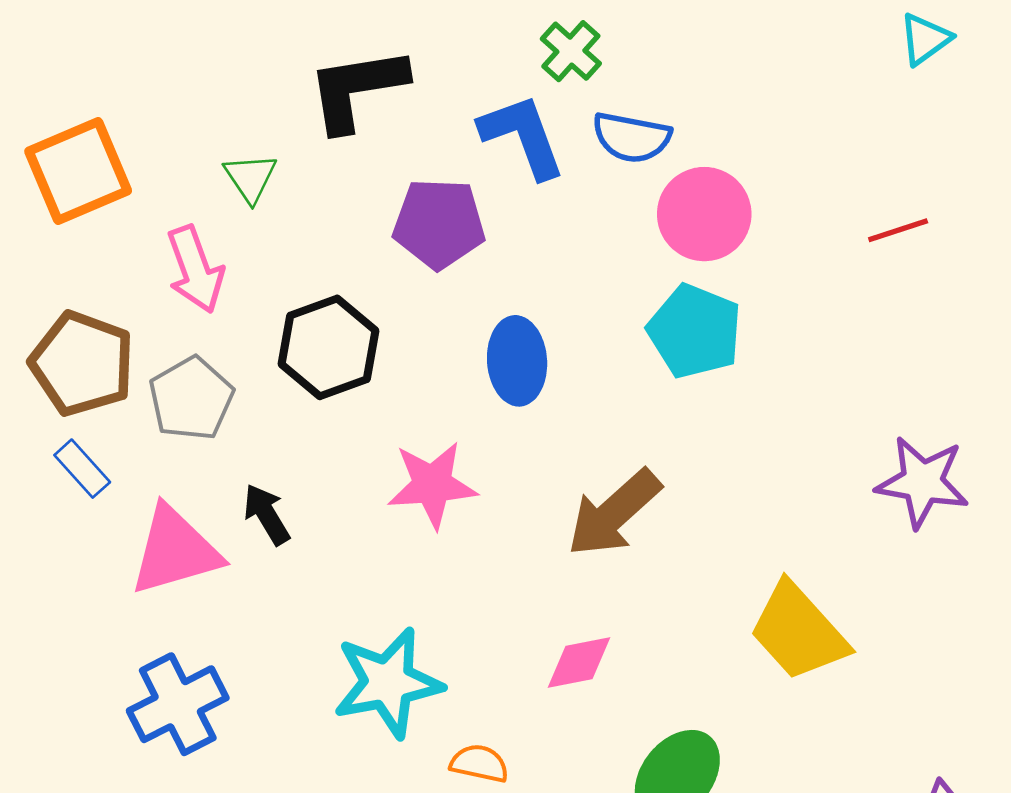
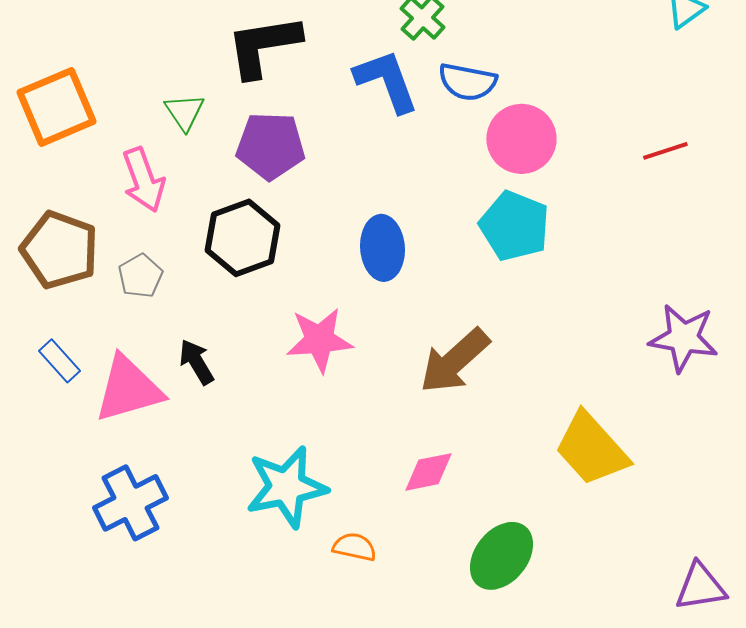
purple pentagon: (439, 224) -> (270, 146), moved
gray pentagon: (191, 399) -> (140, 276), size x0.7
blue rectangle: (82, 469) -> (59, 361), moved

